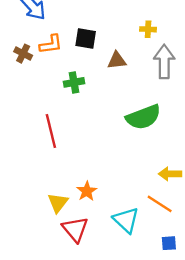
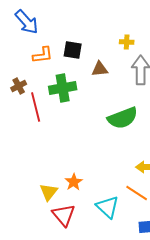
brown cross: (23, 54) -> (19, 86), moved, turned 35
green cross: (74, 82) -> (63, 88), size x1.5
red line: (51, 131) -> (36, 107), moved

